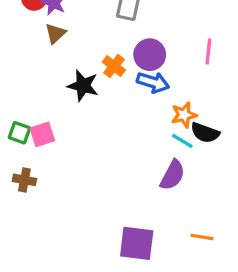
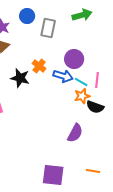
pink line: (208, 51) -> (97, 80), moved
purple circle: (150, 55) -> (74, 59), moved
cyan line: (182, 141) -> (81, 82), moved

